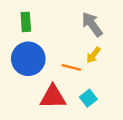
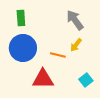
cyan square: (88, 98) -> (86, 80), moved

